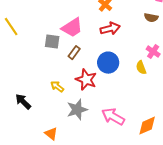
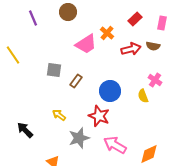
pink trapezoid: (72, 28) -> (86, 44), moved
red arrow: (110, 29) -> (131, 49), moved
red star: (86, 80) -> (99, 116), moved

